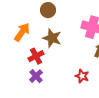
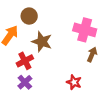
brown circle: (48, 10) -> (29, 16), moved

